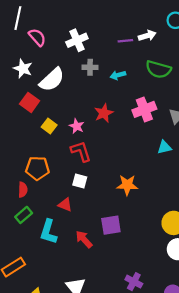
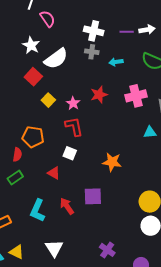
white cross: (77, 40) -> (94, 31), moved, turned 30
cyan L-shape: (48, 232) -> (37, 211), moved

